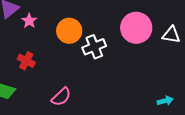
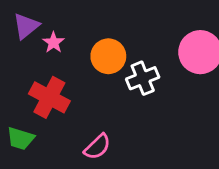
red cross: (26, 61) -> (49, 97), size x1.6

